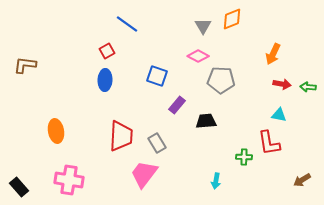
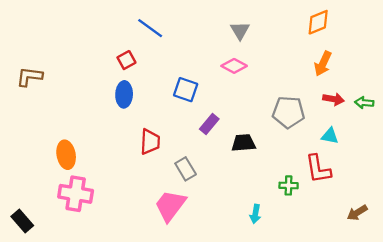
orange diamond: (232, 19) -> (318, 22), moved
gray pentagon: (221, 80) -> (289, 112), moved
red trapezoid: (121, 136) -> (150, 142), moved, size x0.7
pink cross: (69, 180) -> (76, 194), moved

